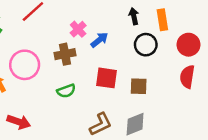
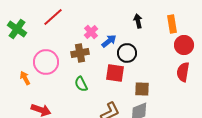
orange rectangle: (162, 20) -> (172, 24), moved
black circle: (146, 45) -> (127, 53), moved
brown square: (139, 86) -> (142, 89), moved
green semicircle: (66, 91) -> (81, 84), turned 84

